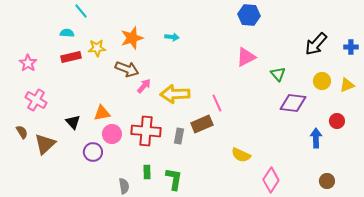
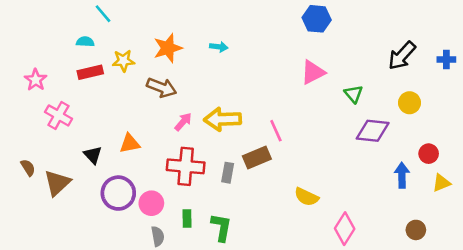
yellow triangle: (347, 85) -> (441, 183), moved
pink arrow: (144, 86) -> (183, 122), moved
pink cross: (36, 100) -> (58, 115), moved
pink circle: (112, 134) -> (151, 203), moved
purple circle: (93, 152) -> (118, 193), size x1.4

